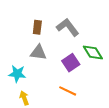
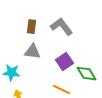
green diamond: (93, 53) -> (86, 74), moved

